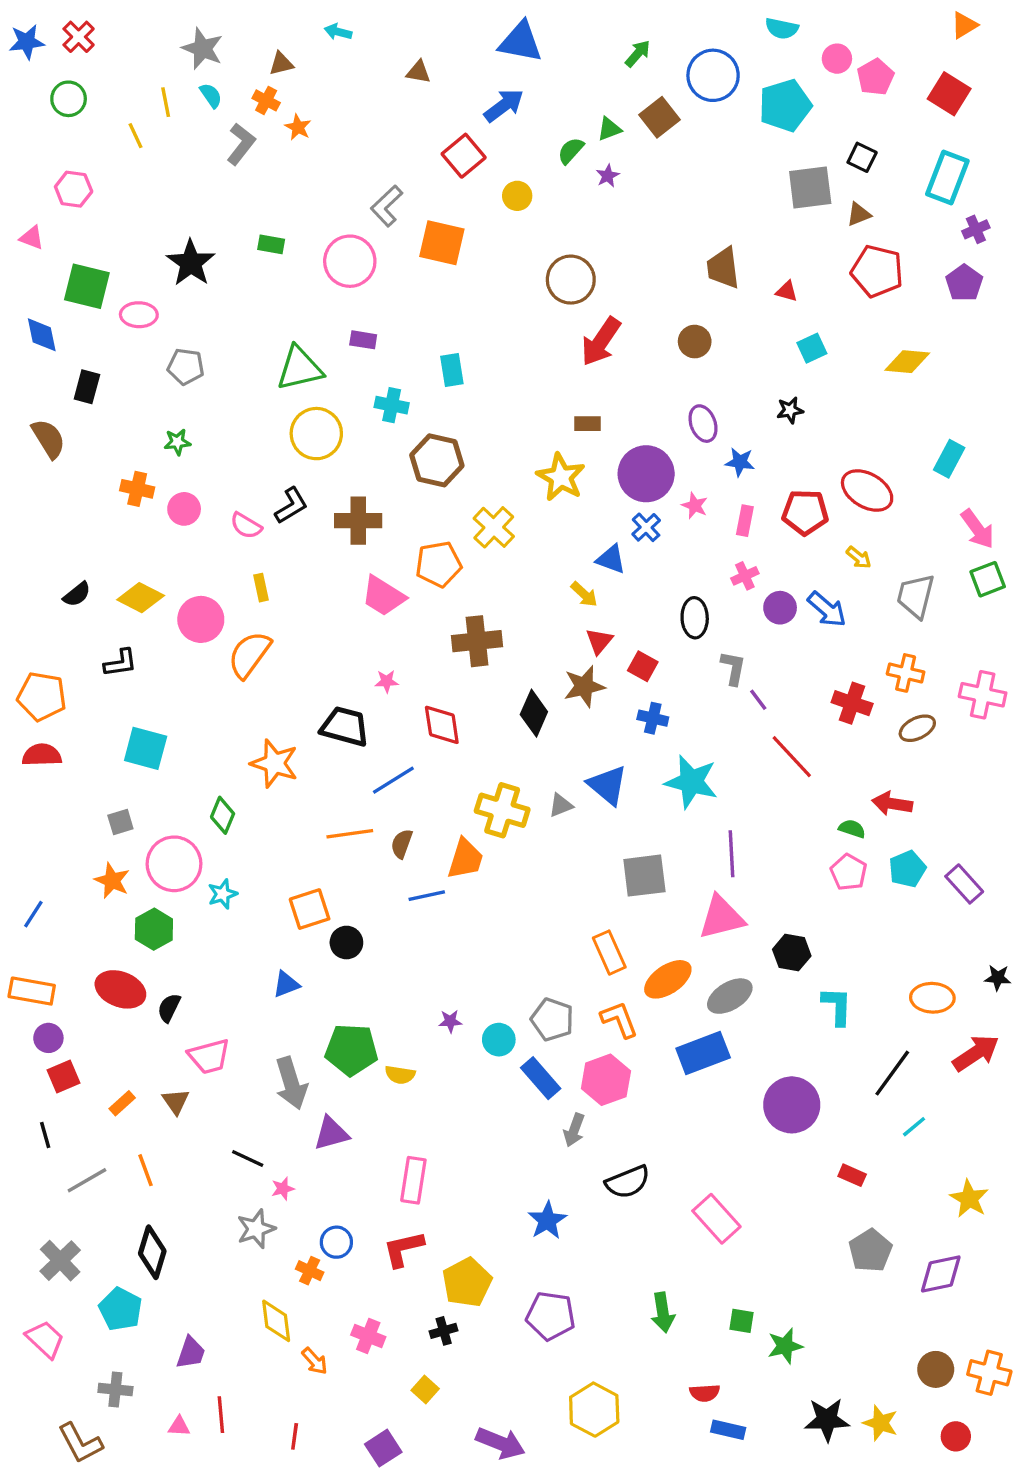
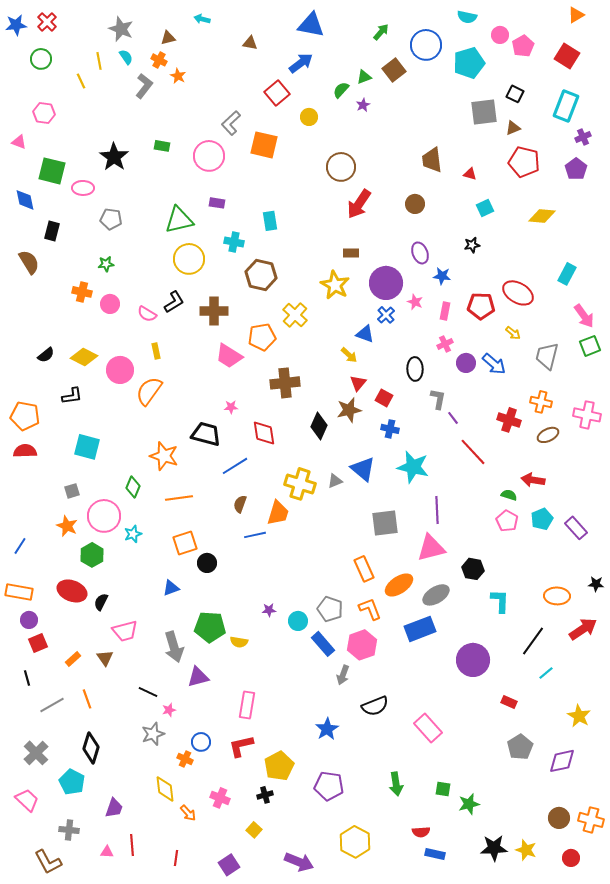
orange line: (350, 834) -> (179, 498), moved

